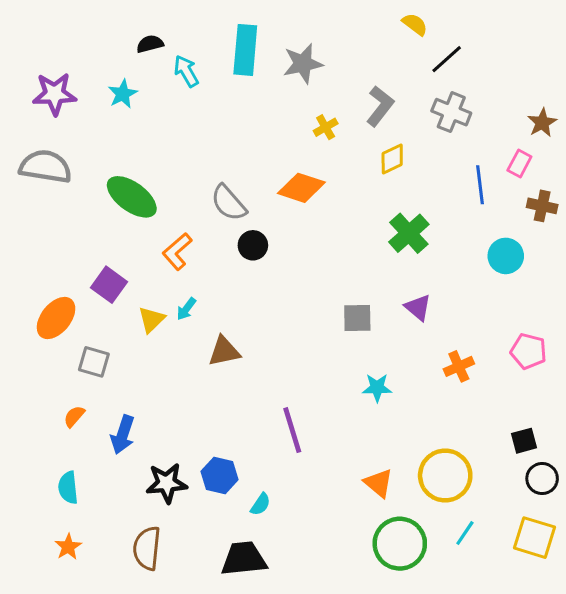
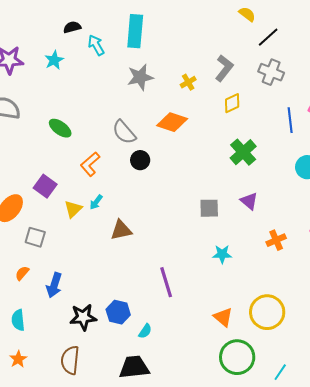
gray star: (303, 64) -> (140, 77), moved
green ellipse: (132, 197) -> (60, 128), size x0.7
cyan line: (465, 533) -> (280, 372), moved

